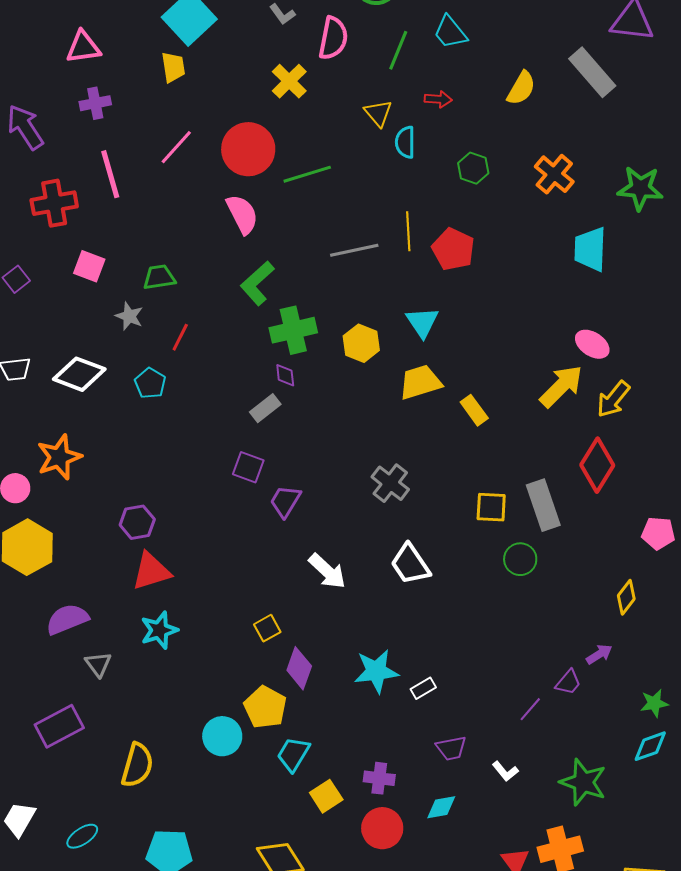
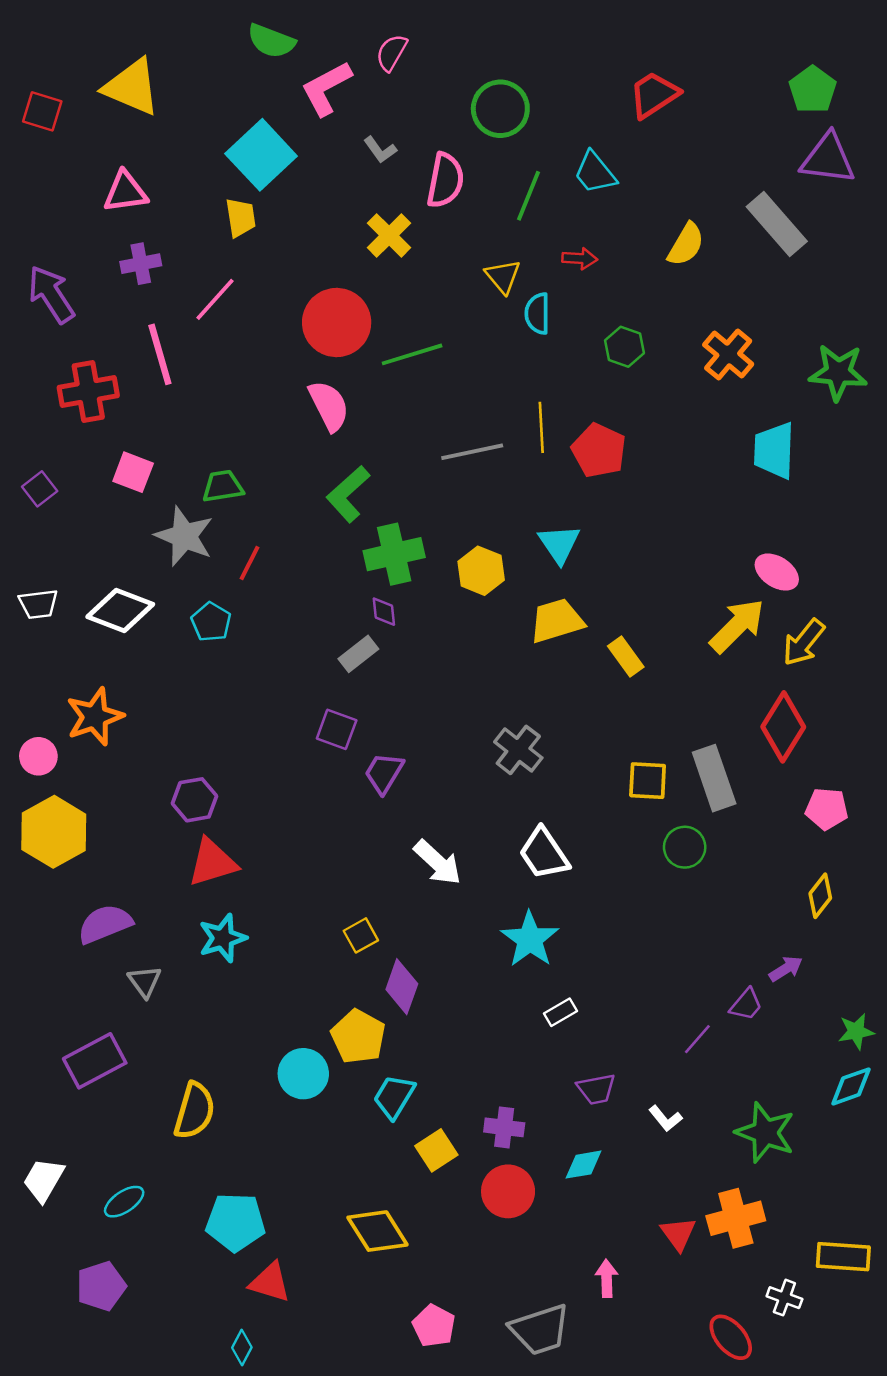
pink line: (176, 147) -> (215, 299), moved
gray star: (129, 316) -> (184, 536), size x1.6
pink pentagon: (658, 533) -> (827, 809), moved
cyan star: (376, 671) -> (530, 939), moved, turned -30

